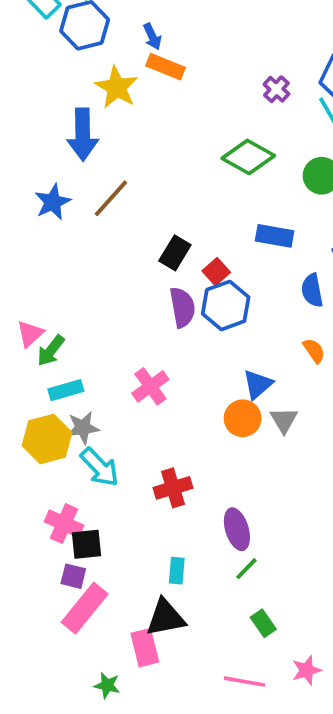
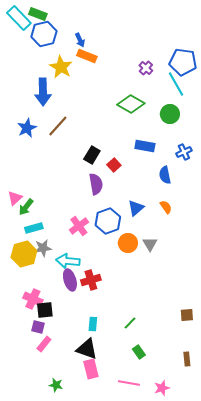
blue hexagon: (226, 305) -> (108, 221), moved
blue triangle: (258, 384) -> (136, 208), moved
cyan arrow: (100, 467) -> (68, 261), moved, turned 140
purple ellipse: (237, 529) -> (70, 280), moved
pink rectangle: (85, 608) -> (44, 344), size x0.6
black triangle: (165, 618) -> (87, 349), turned 30
pink rectangle: (145, 648) -> (91, 369), moved
pink star: (307, 670) -> (162, 388), moved

